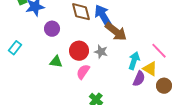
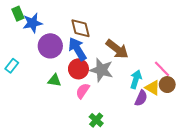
blue arrow: (103, 16) -> (77, 49), moved
purple circle: (52, 29) -> (50, 46), size x1.5
gray star: (101, 52) -> (101, 70), size x1.6
brown circle: (164, 86) -> (167, 85), moved

